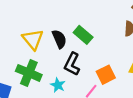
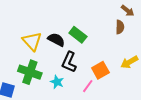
black semicircle: (59, 39) -> (56, 40), turned -36

